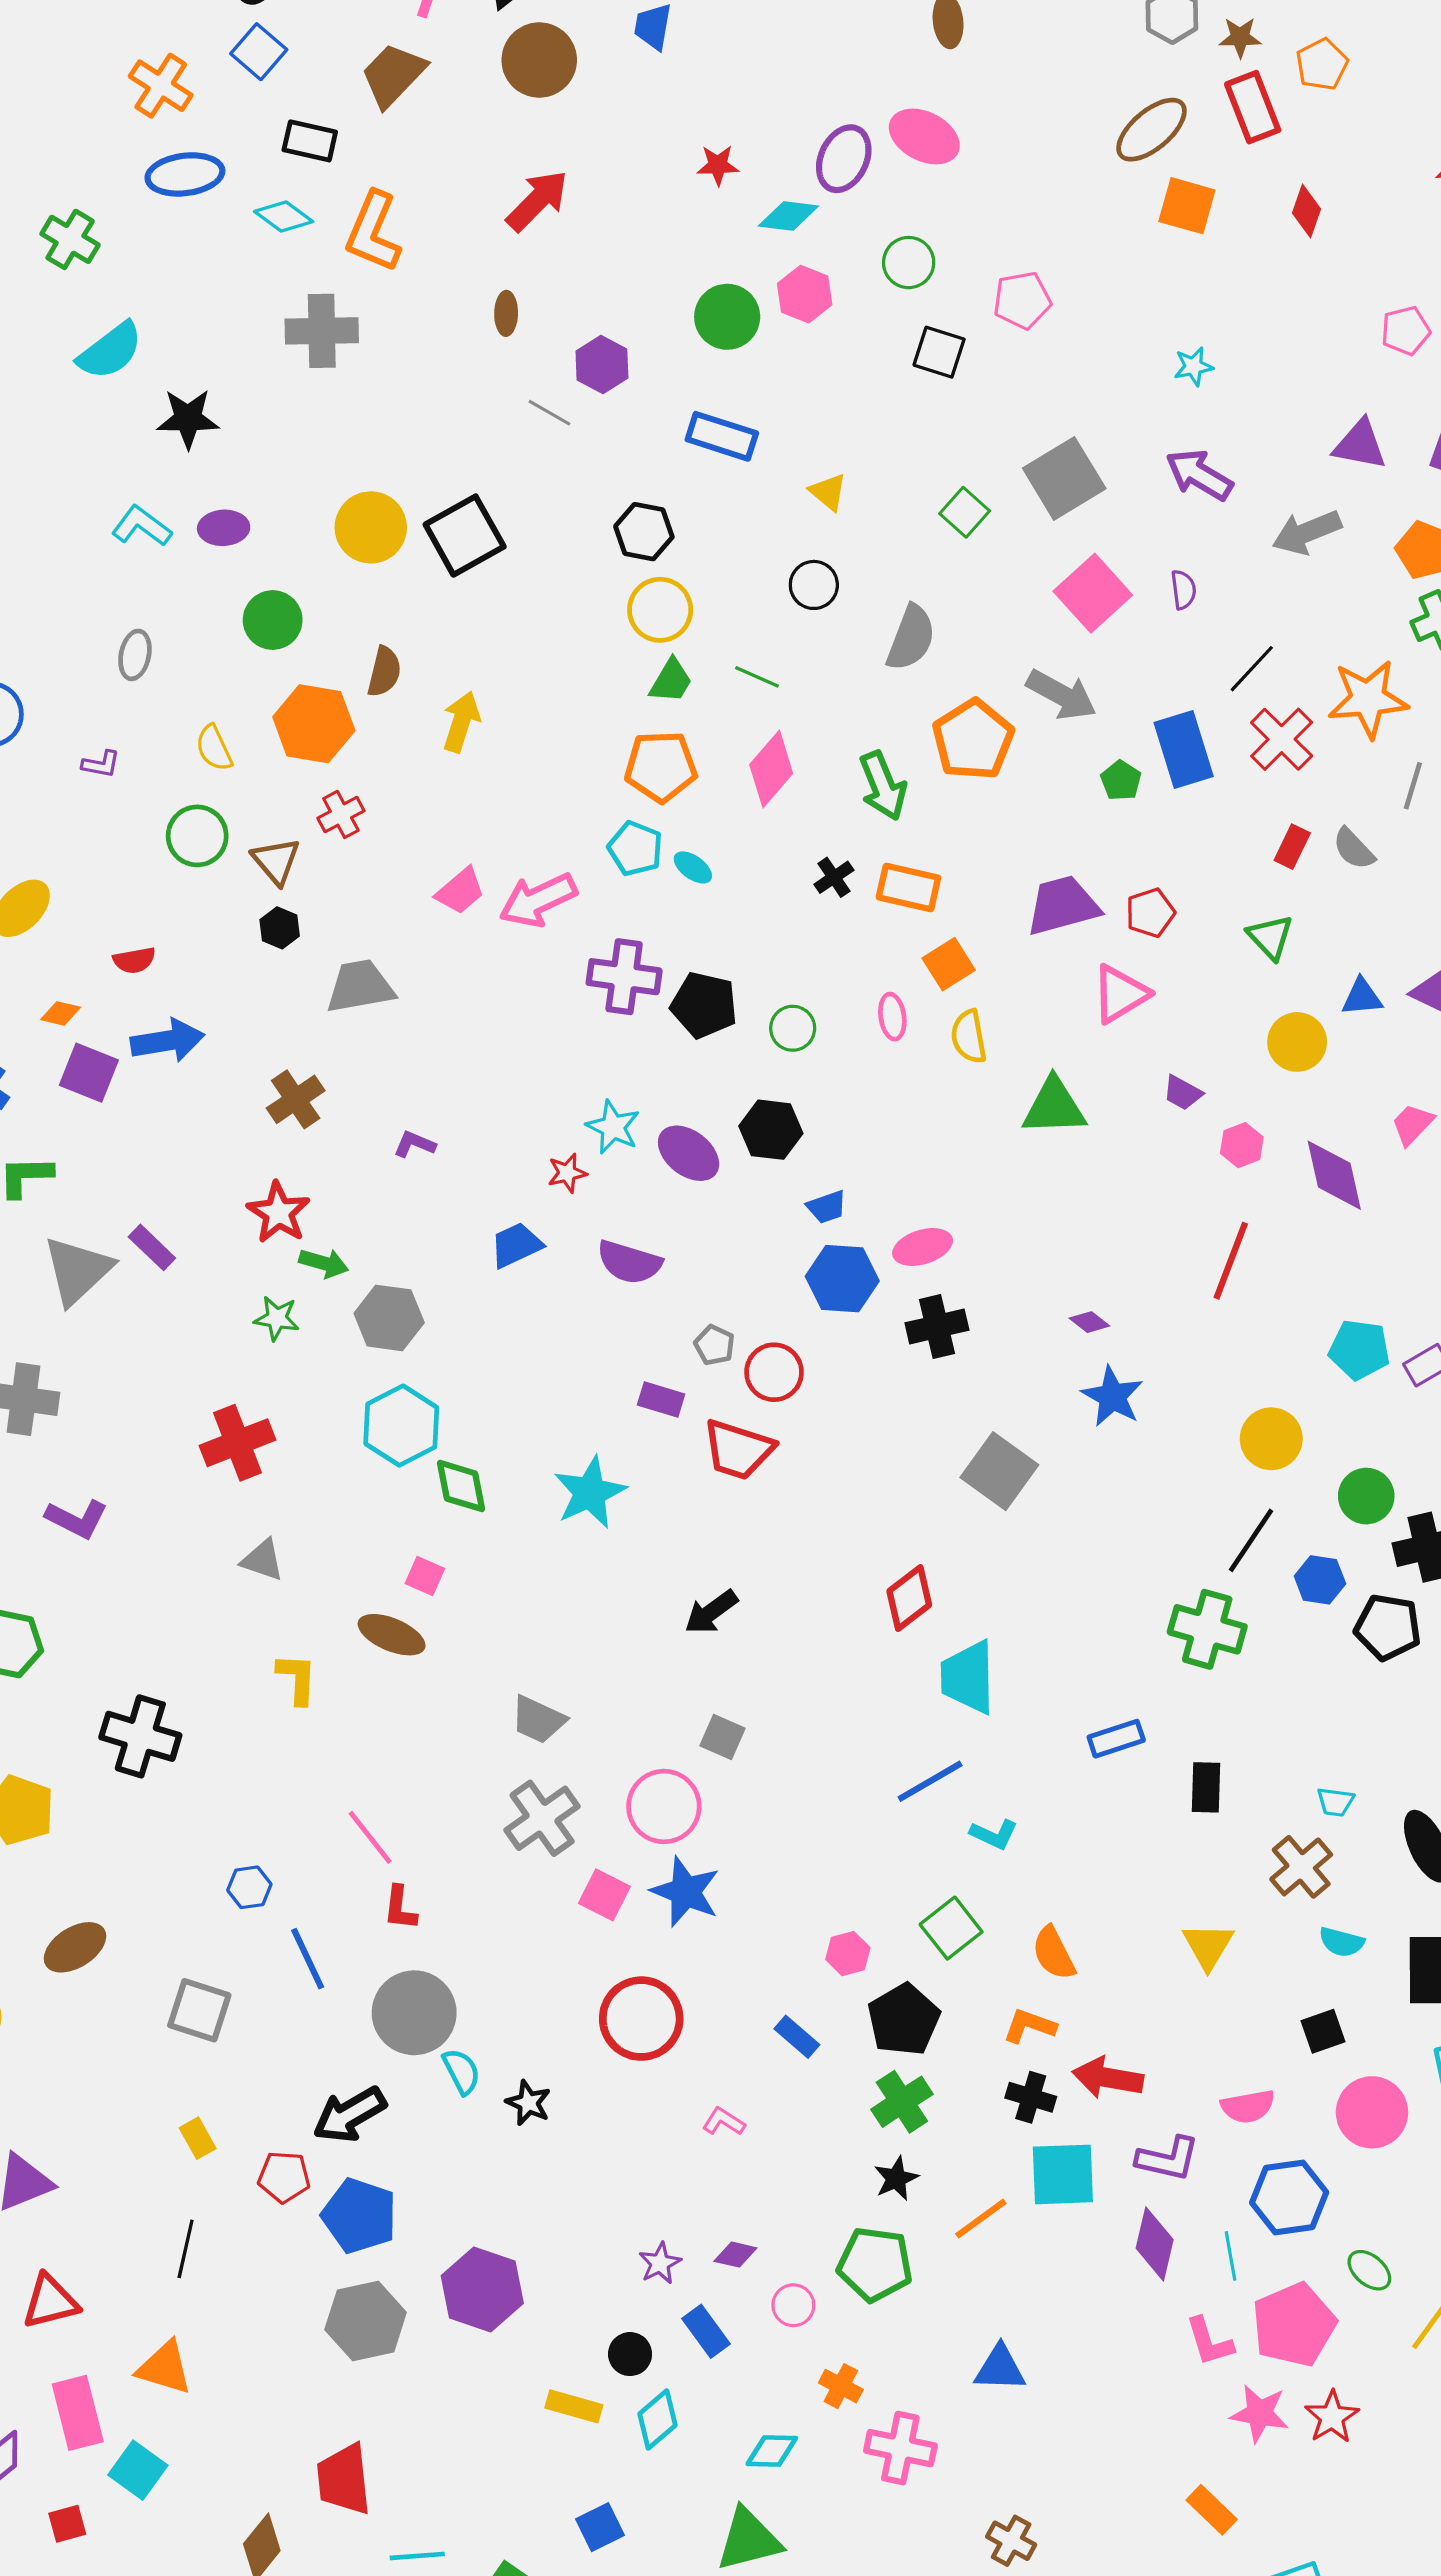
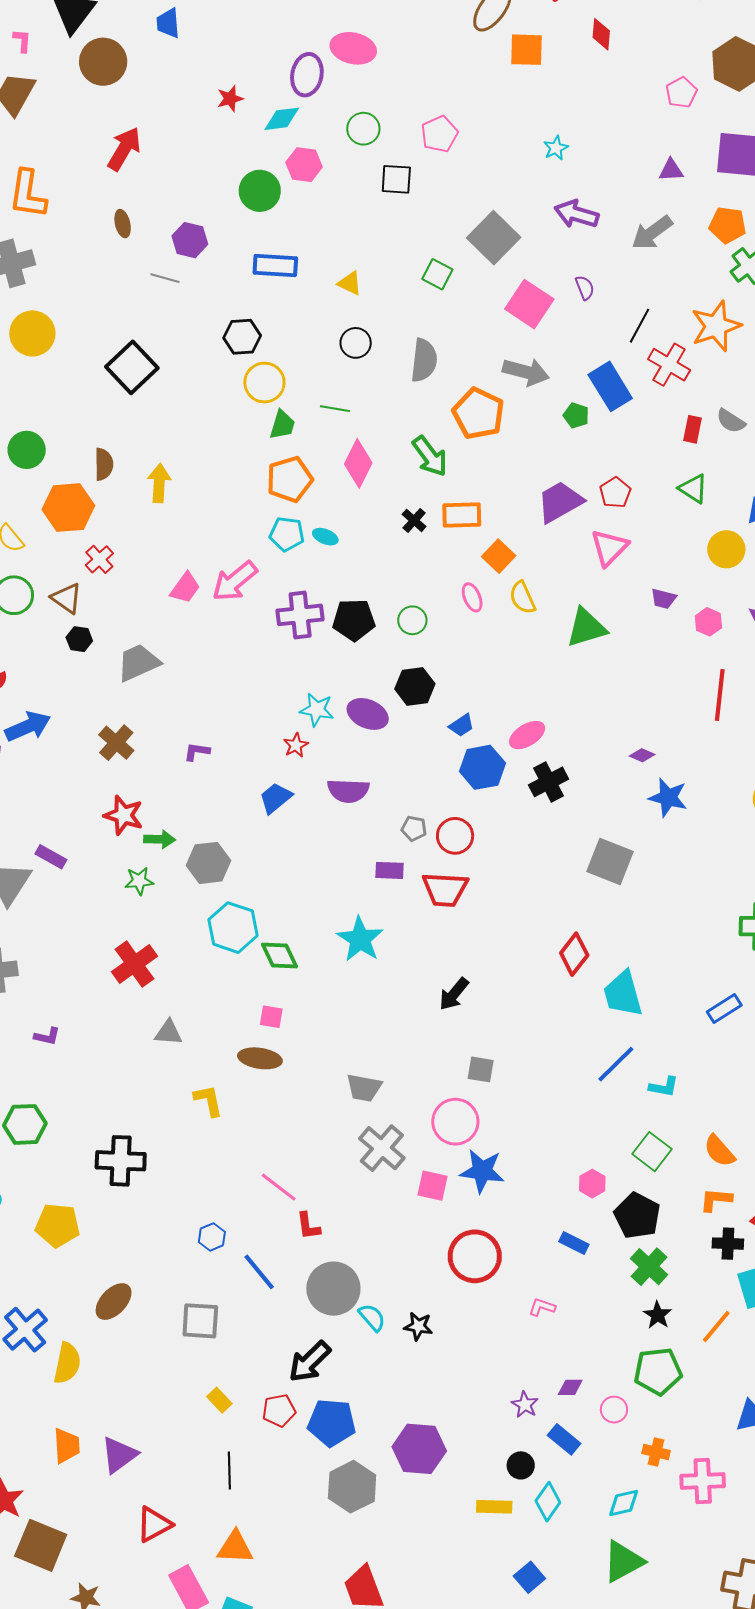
purple triangle: (1360, 445) -> (671, 170), size x0.7
yellow circle: (371, 527) -> (32, 333), moved
purple L-shape: (77, 1519) -> (47, 1036), size x0.7

